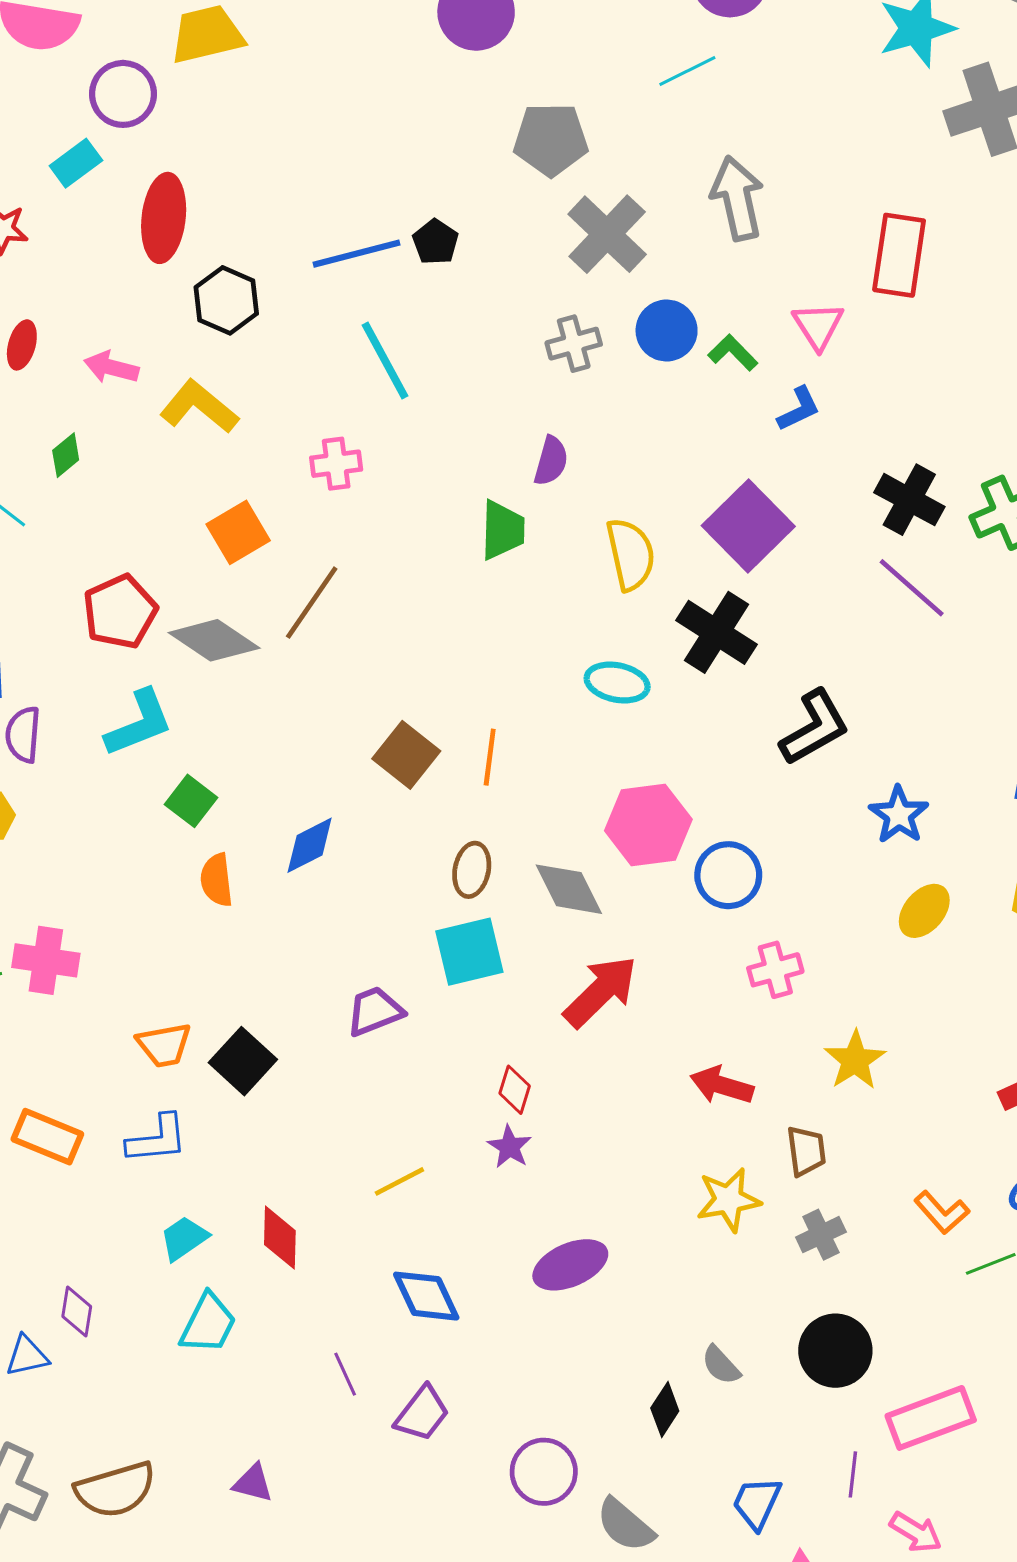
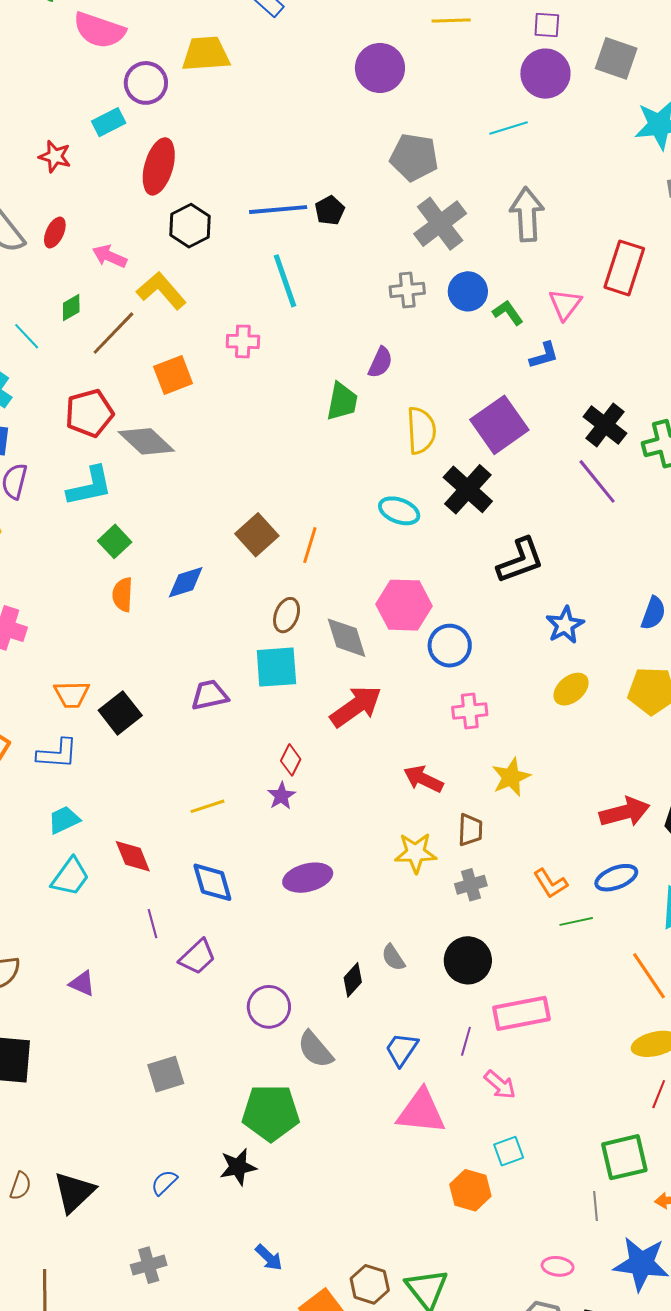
brown line: (312, 603) -> (113, 333), moved
red diamond: (280, 1238) -> (133, 856), moved, turned -33

